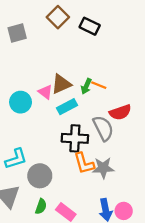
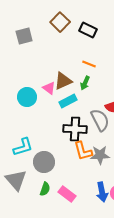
orange line: (99, 85) -> (89, 64), moved

